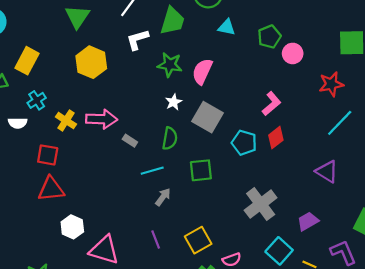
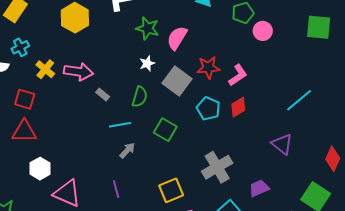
red star: (331, 84) -> (208, 68), moved
green square: (201, 170) -> (165, 130), turned 30
yellow square: (198, 240) -> (171, 190), moved

